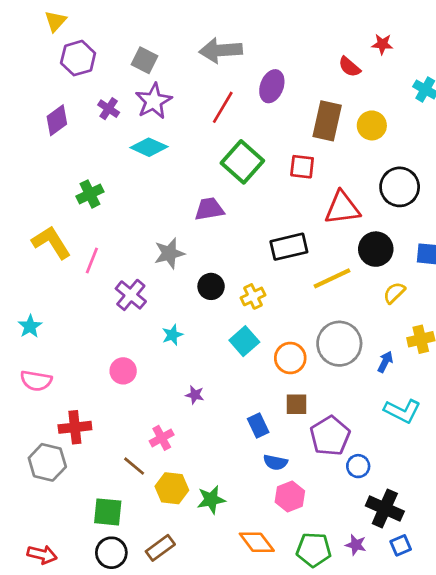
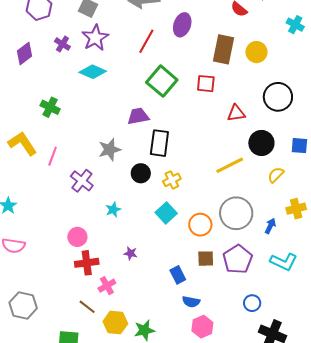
green cross: (90, 194) -> (50, 107), turned -36
red triangle: (342, 208) -> (236, 113), size x0.7
black rectangle: (289, 247) -> (159, 143), moved, turned -68
red cross: (75, 427) -> (87, 263), moved
purple pentagon: (330, 436) -> (238, 259), moved

